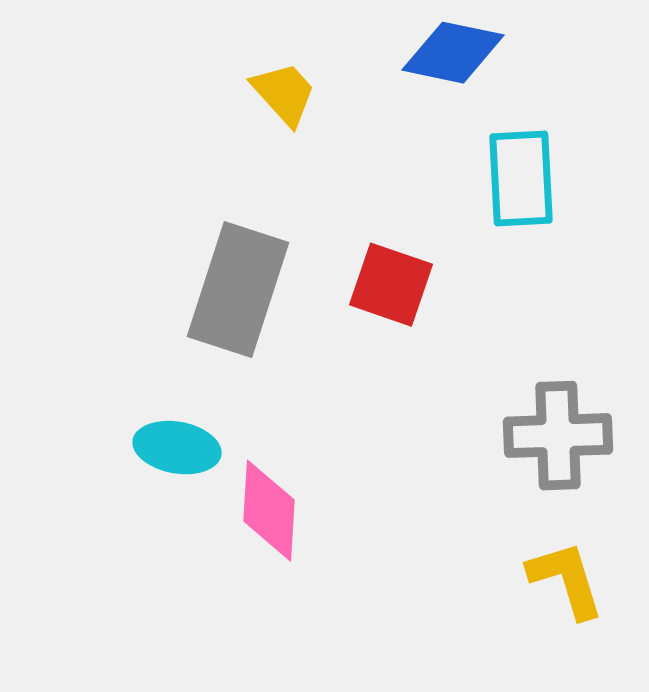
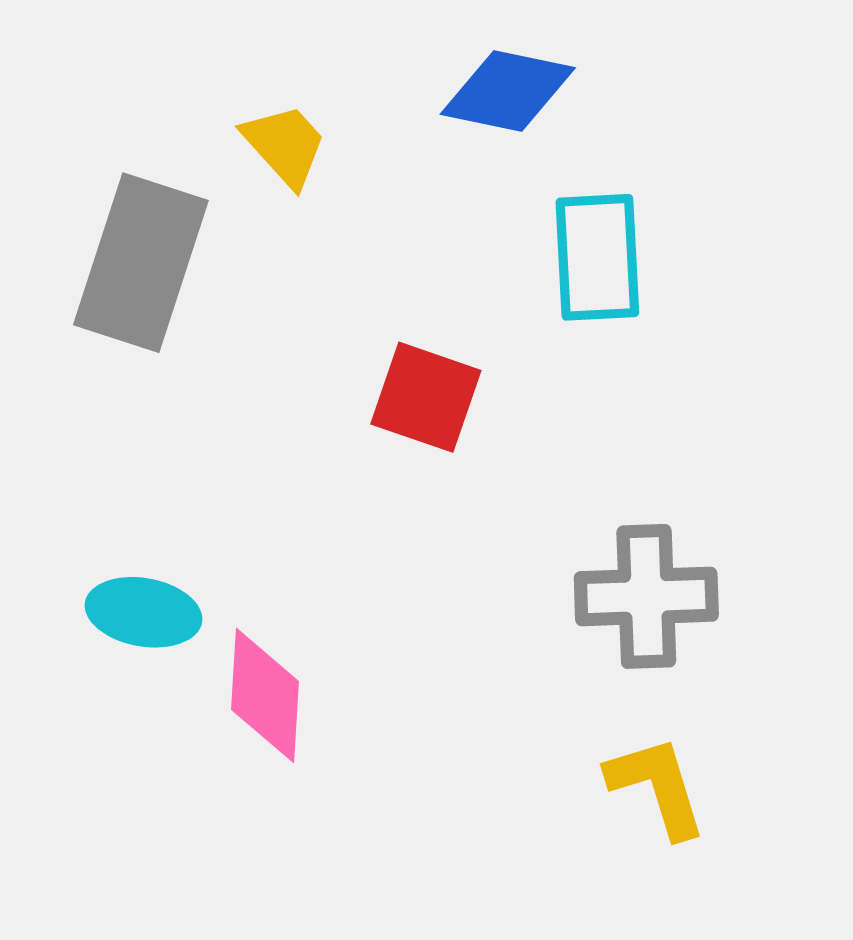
gray rectangle: (238, 290) -> (141, 263), moved

